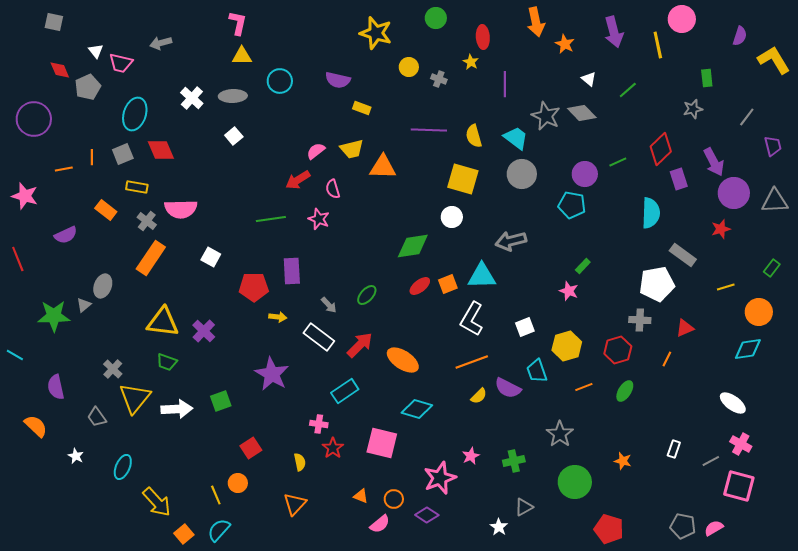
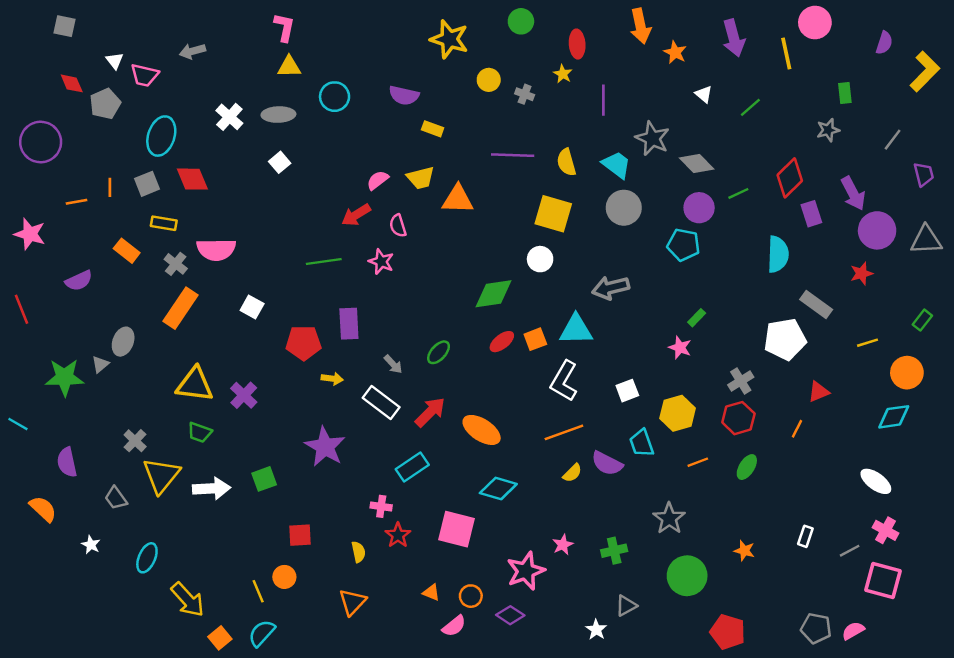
yellow L-shape: (774, 60) -> (925, 71), turned 76
gray diamond: (582, 113) -> (697, 164), moved
gray cross: (640, 320) -> (741, 381), moved, turned -35
red square: (251, 448) -> (300, 535), turned 30

